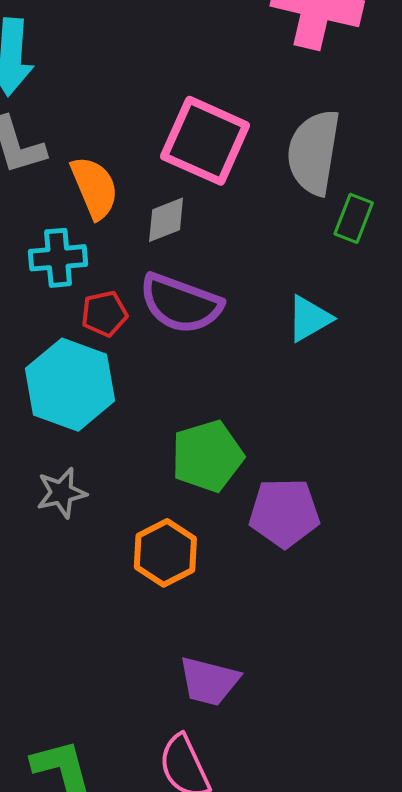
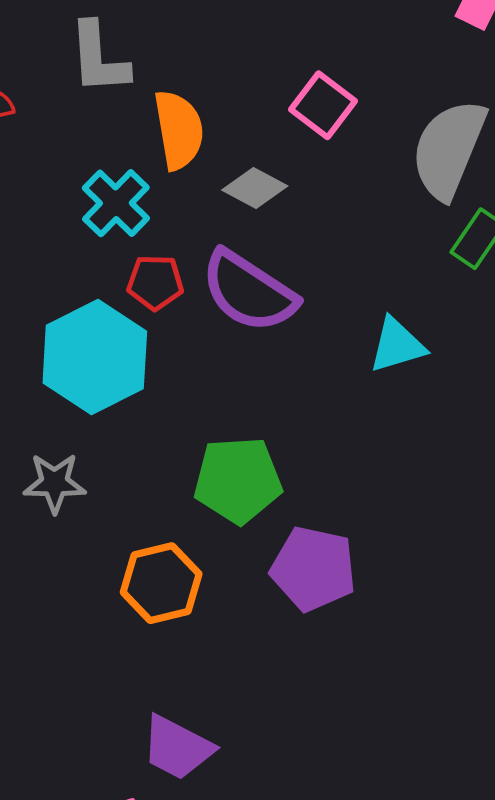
pink square: (205, 141) -> (323, 105), size x0.6
gray diamond: (166, 220) -> (255, 188), turned 36
cyan cross: (58, 258) -> (116, 203), turned 36

